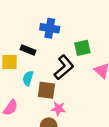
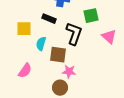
black rectangle: (28, 50) -> (49, 19), moved
black L-shape: (64, 67) -> (74, 34), turned -30

